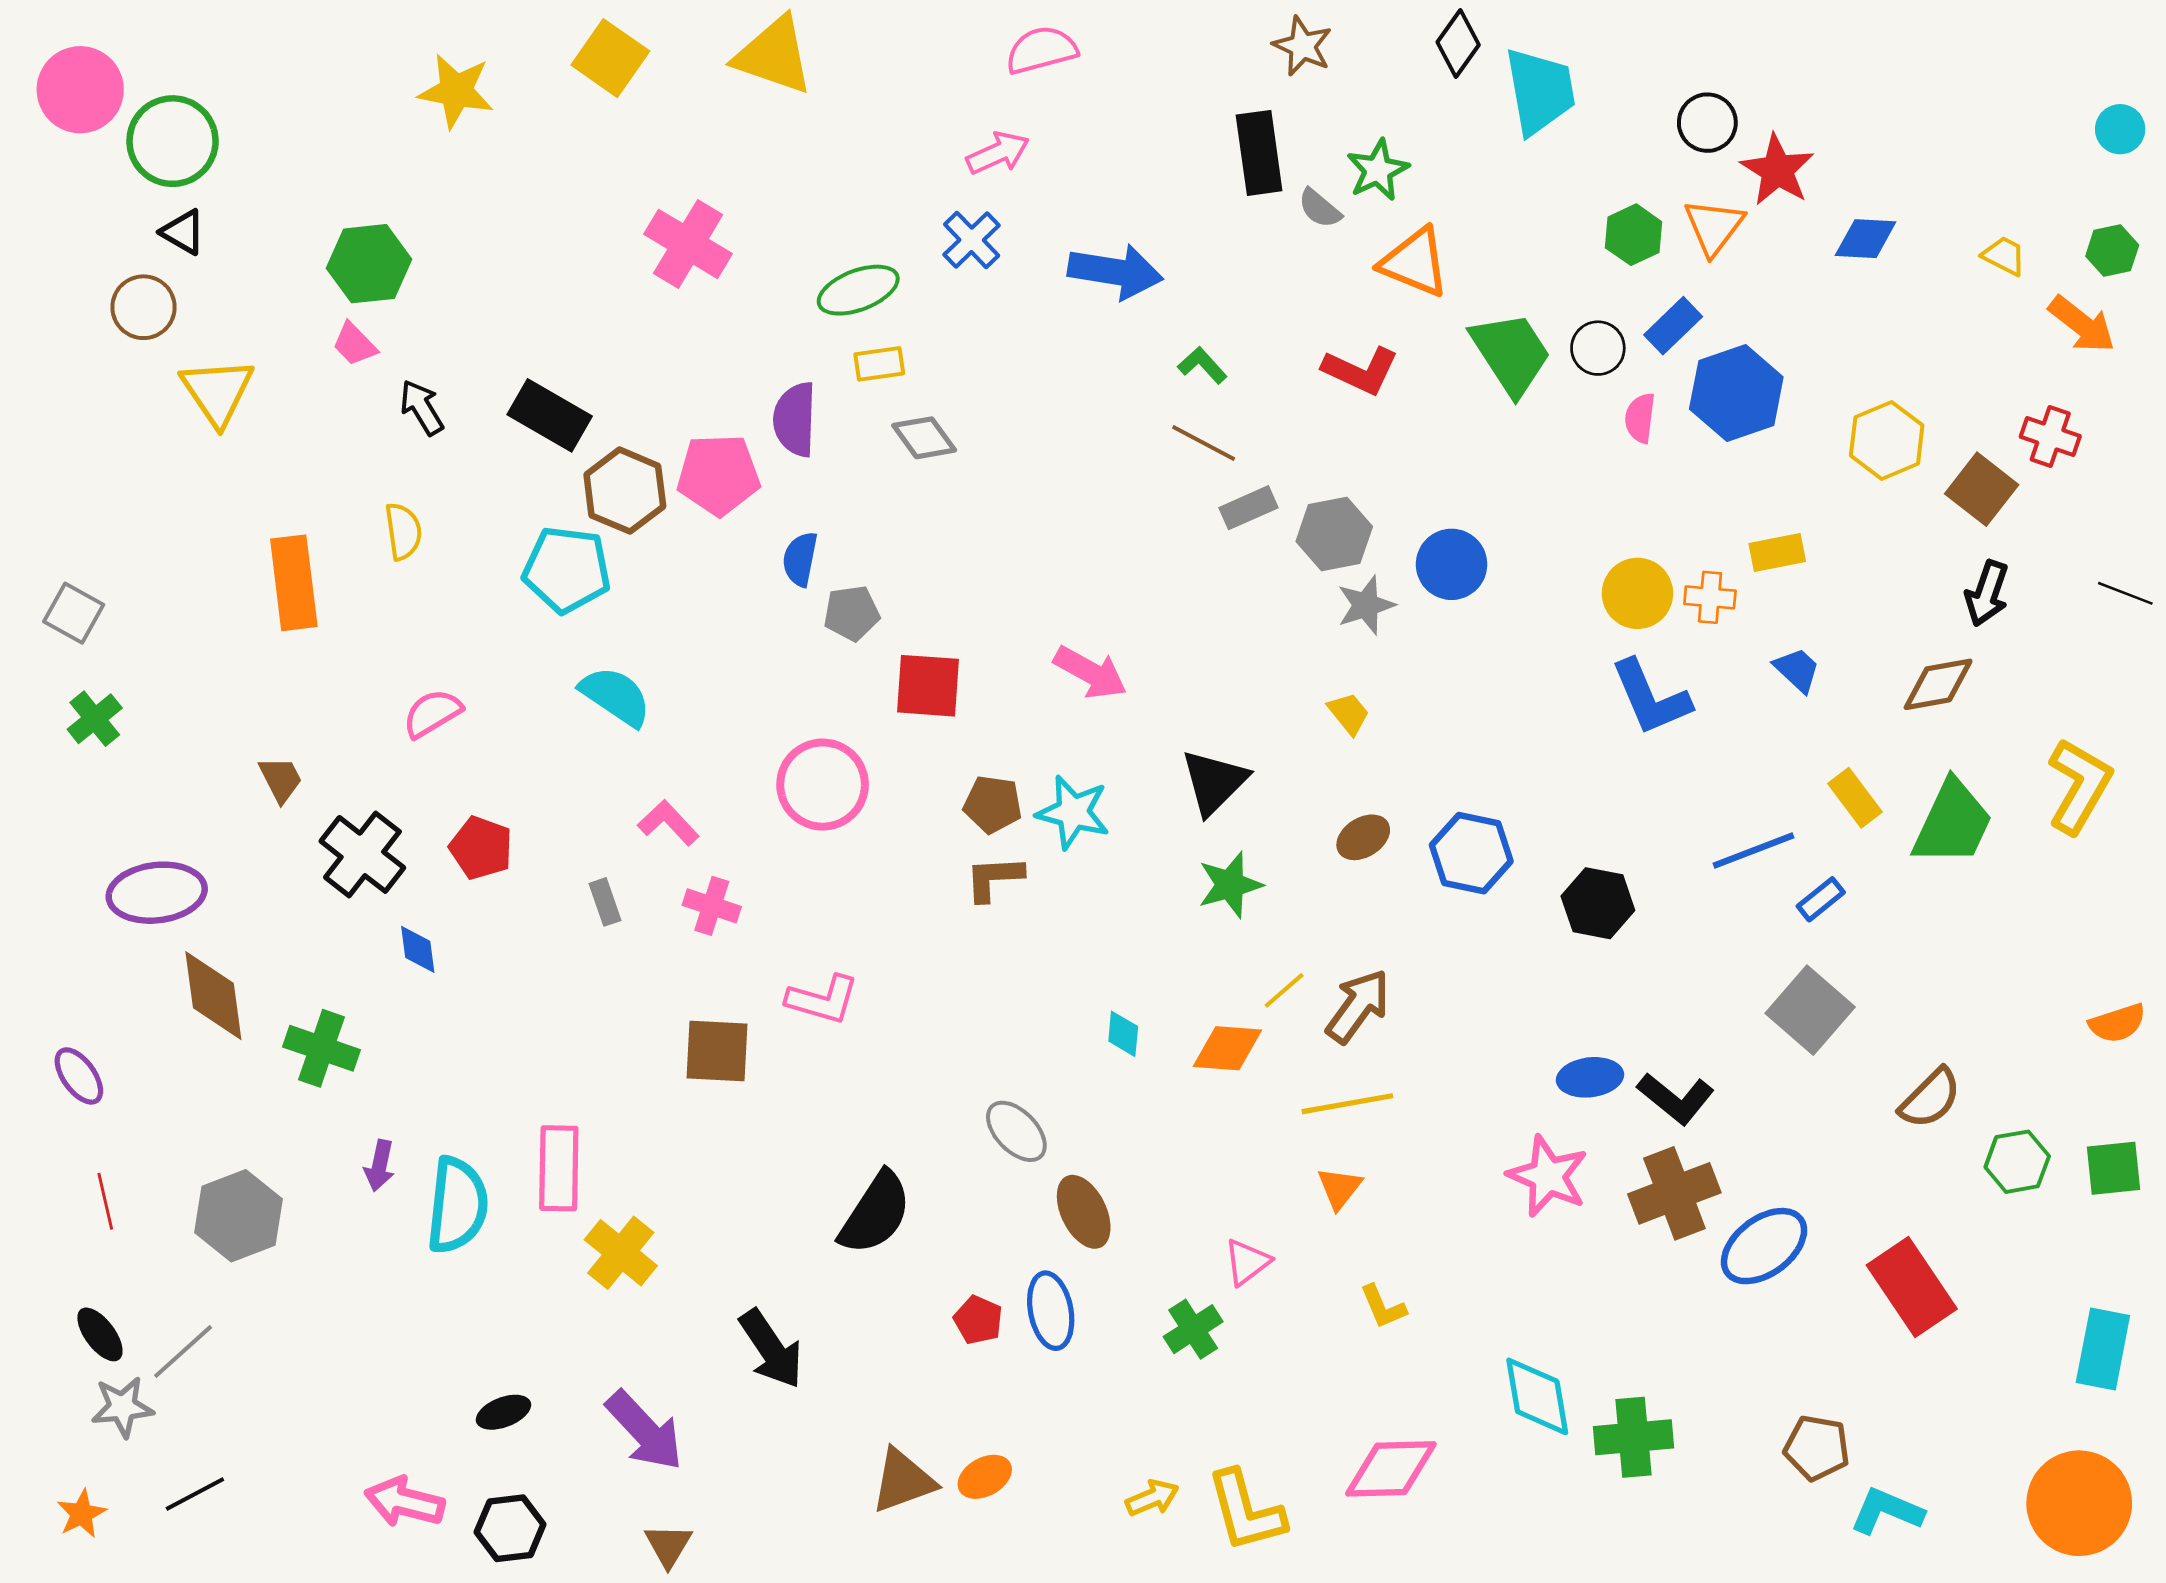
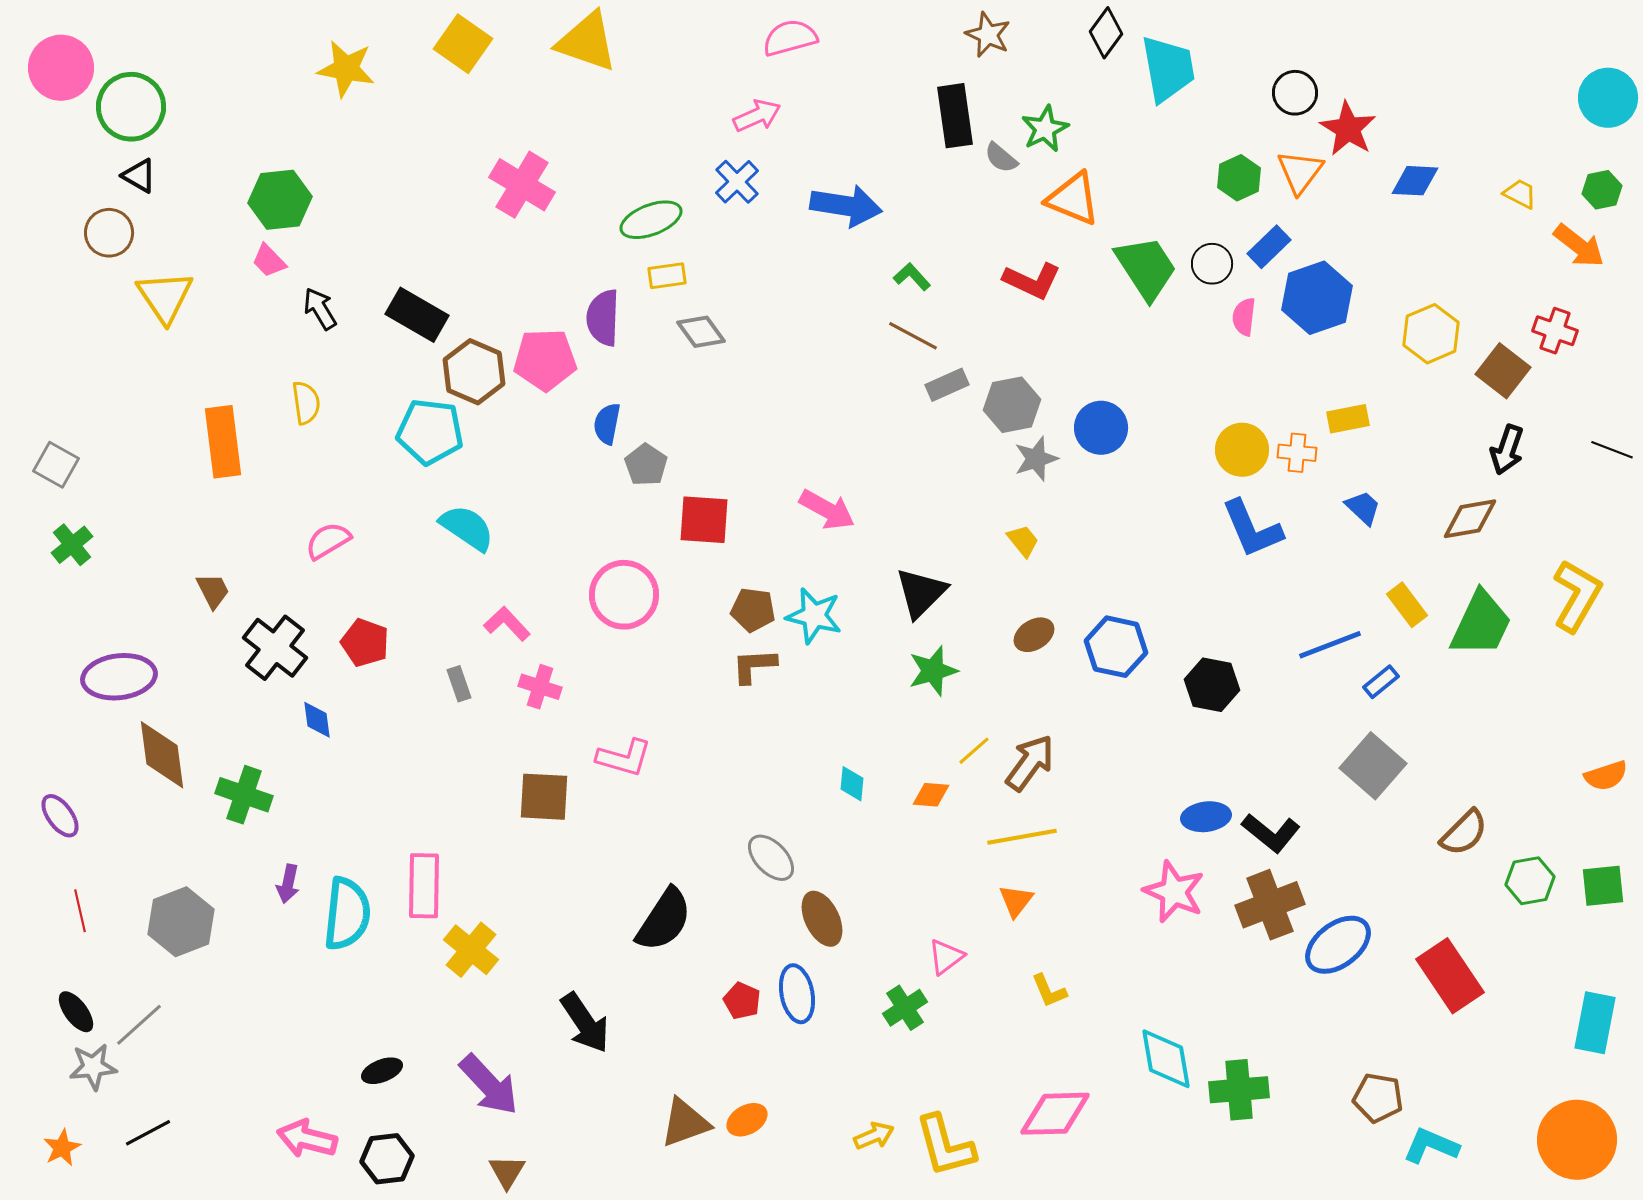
cyan circle: (2120, 129) -> (1608, 98), size x1.6
gray pentagon: (852, 613) -> (646, 465), turned -30
orange diamond: (1227, 1048) -> (931, 795), size x0.7

